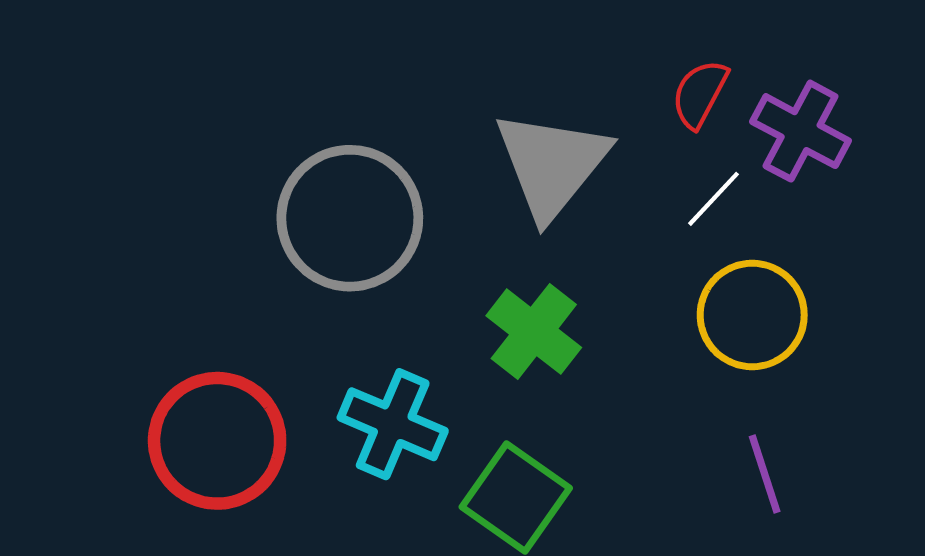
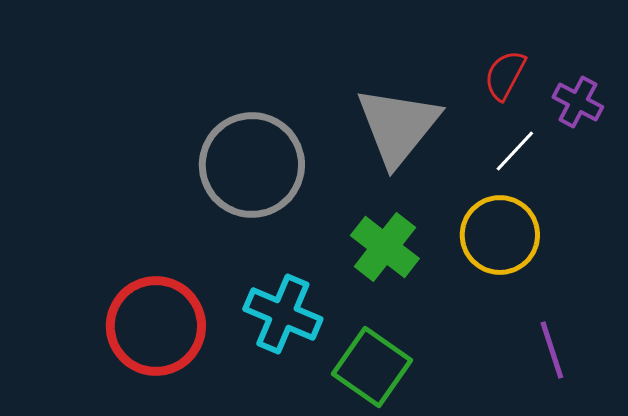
purple cross: (801, 131) -> (578, 102), size x0.7
yellow circle: (752, 315) -> (500, 235), moved

